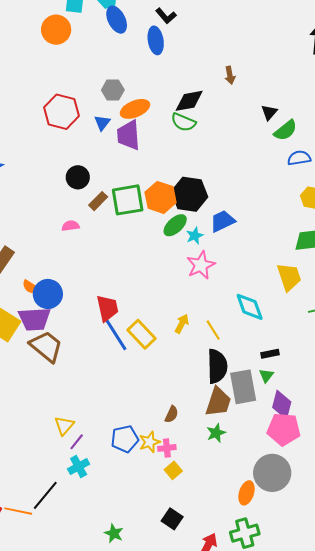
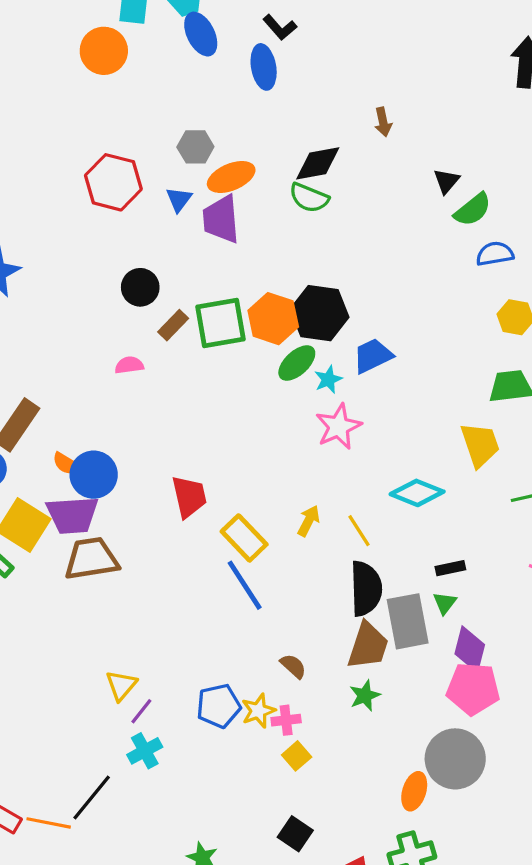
cyan diamond: (250, 307) -> (417, 493), turned -48
blue line: (116, 335) -> (245, 585), moved
brown trapezoid: (46, 346) -> (91, 559), turned -48
brown semicircle: (172, 414) -> (293, 666), turned -72

